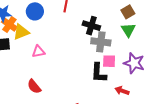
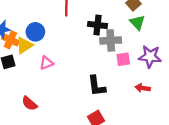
blue circle: (35, 11) -> (35, 32), moved
black L-shape: (99, 73) -> (97, 86), moved
red semicircle: (34, 86) -> (30, 103), moved

